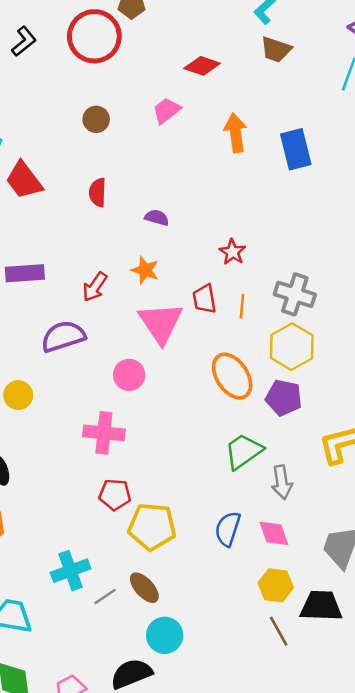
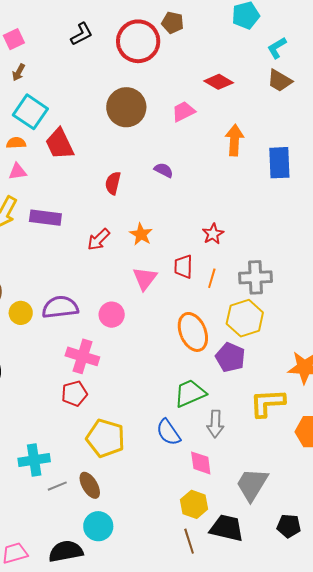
brown circle: (96, 119) -> (126, 107), size x1.8
red semicircle: (98, 192) -> (113, 183), moved
purple semicircle: (157, 218) -> (164, 170), moved
gray cross: (295, 294) -> (256, 277), turned -32
pink triangle: (161, 323) -> (145, 278), size x0.7
purple semicircle: (63, 336) -> (60, 307), moved
red pentagon: (115, 494) -> (74, 394), moved, turned -30
blue semicircle: (228, 529) -> (168, 432), moved, turned -64

